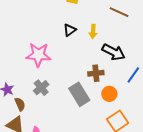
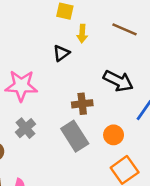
yellow arrow: (93, 31) -> (82, 34), moved
brown cross: (96, 73) -> (82, 104), moved

